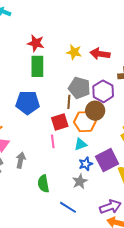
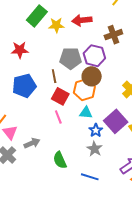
red star: (36, 43) -> (20, 50), moved
green rectangle: (37, 66) -> (37, 16), moved, turned 55
brown line: (69, 102) -> (54, 76), moved
red square: (60, 122) -> (60, 96), turned -30
cyan triangle: (81, 144) -> (86, 113), turned 40
gray arrow: (21, 160) -> (32, 143), turned 70

